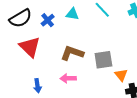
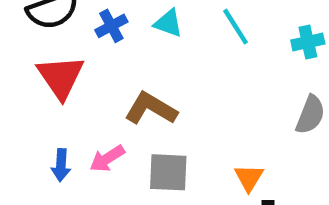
gray square: (103, 60) -> (168, 172), moved
pink arrow: (68, 78) -> (107, 159), moved, turned -42

